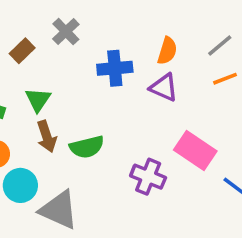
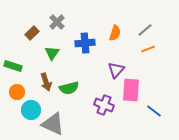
purple triangle: (164, 87) -> (116, 70), moved, turned 48
green triangle: (38, 100) -> (52, 53), moved
pink rectangle: (195, 150) -> (131, 90), turned 60

